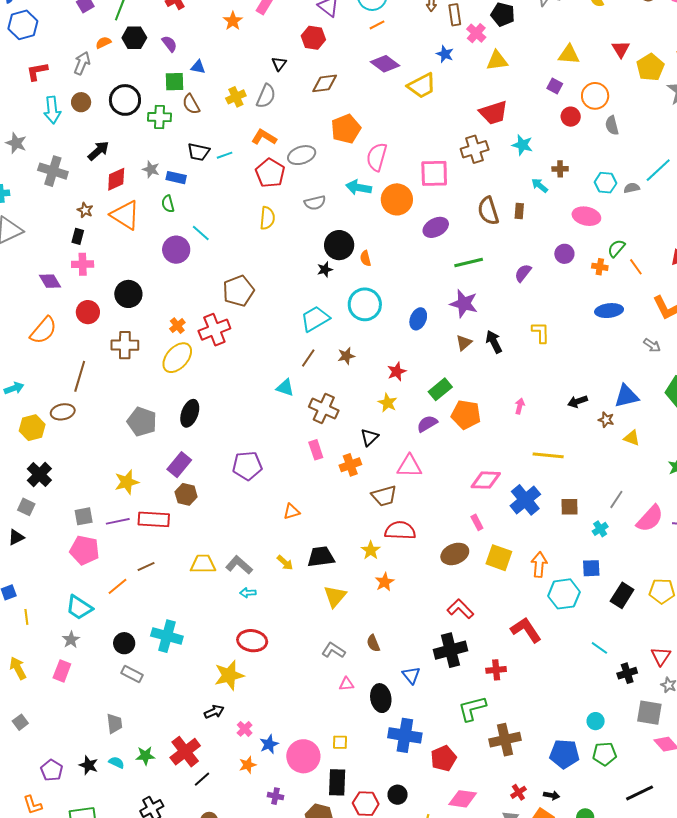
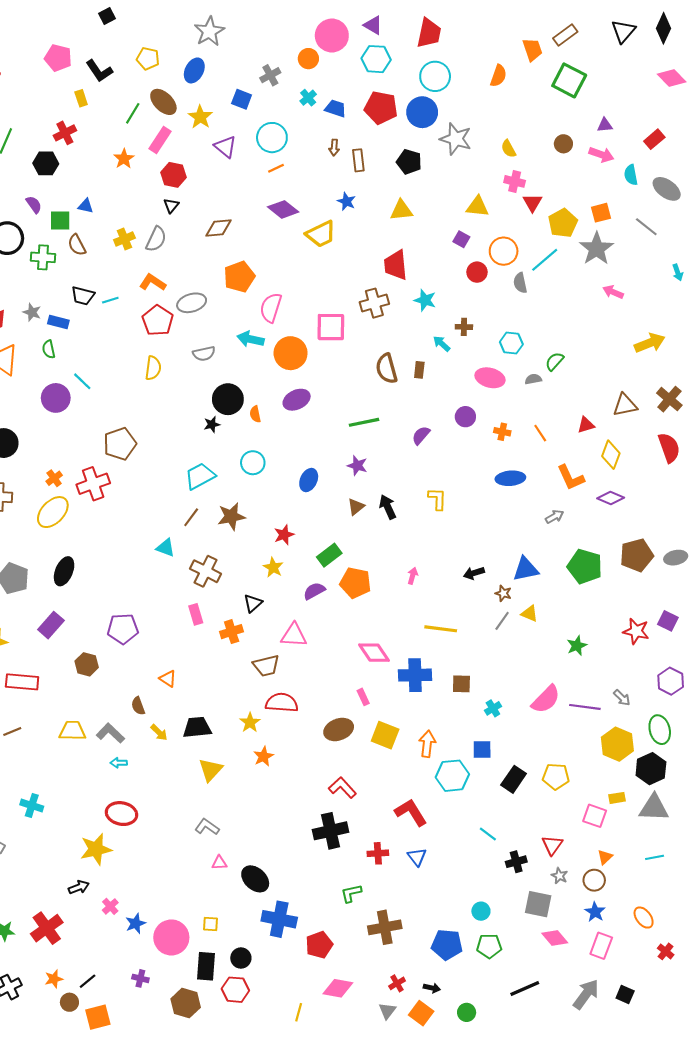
pink cross: (476, 33) -> (515, 181), moved, turned -30
black hexagon: (134, 38) -> (46, 163), moved
red hexagon: (313, 38) -> (173, 175), moved
purple semicircle: (169, 44) -> (34, 205), moved
red trapezoid: (493, 113) -> (396, 265), turned 100
cyan line: (658, 170) -> (545, 260), moved
gray semicircle: (632, 188) -> (533, 379), moved
purple ellipse: (436, 227) -> (297, 400), moved
green semicircle: (616, 248) -> (555, 361), moved
cyan circle: (365, 304) -> (253, 463), size x0.7
purple star: (464, 304) -> (357, 466), size x0.7
gray arrow: (652, 345) -> (555, 517), turned -66
brown star: (346, 356) -> (231, 516), size x1.5
pink diamond: (486, 480) -> (374, 653), turned 52
brown hexagon: (186, 494) -> (87, 664), moved
gray line: (616, 499) -> (502, 621), moved
blue cross: (525, 500) -> (415, 675), turned 36
orange triangle: (292, 512) -> (168, 679), turned 48
cyan cross: (167, 636) -> (32, 806), size x0.7
brown semicircle: (373, 643) -> (138, 706), moved
blue triangle: (411, 675) -> (417, 857), moved
black ellipse: (381, 698) -> (255, 879), turned -40
green L-shape: (472, 709) -> (351, 893), size x0.7
orange star: (248, 765) -> (54, 979), moved
black line: (202, 779) -> (88, 981), moved
black circle: (398, 795) -> (241, 958), moved

